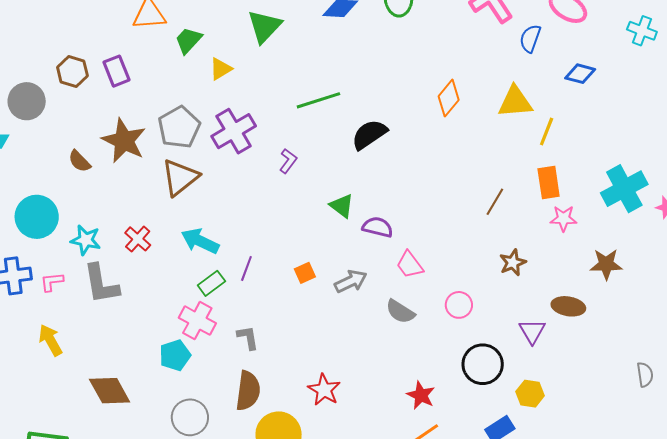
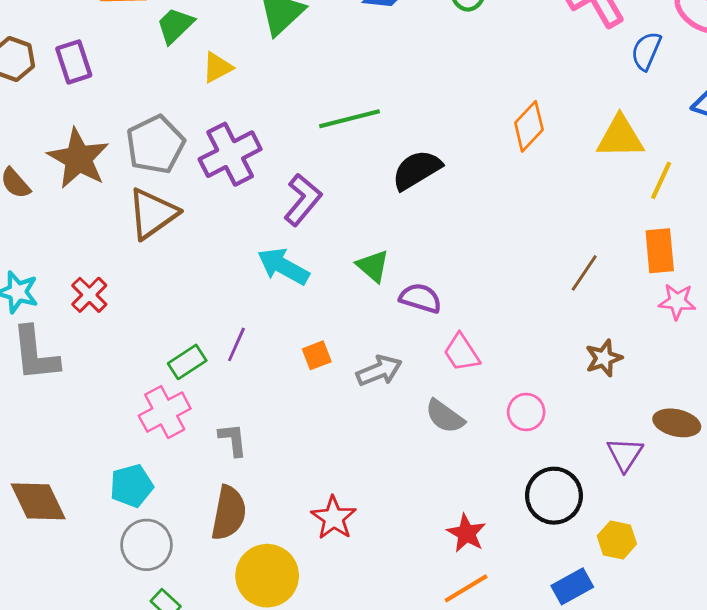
purple L-shape: (288, 161) -> (303, 200), size x1.5
cyan arrow: (200, 241) -> (283, 266), moved
pink cross: (197, 321) -> (165, 412), turned 30
cyan pentagon: (175, 355) -> (132, 486), moved

